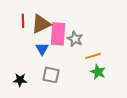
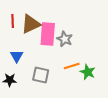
blue triangle: (42, 49) -> (17, 56), moved
orange line: (93, 56) -> (72, 66), moved

